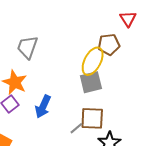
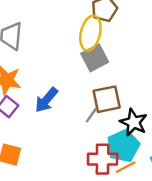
blue arrow: (43, 107) -> (46, 100), turned 30

